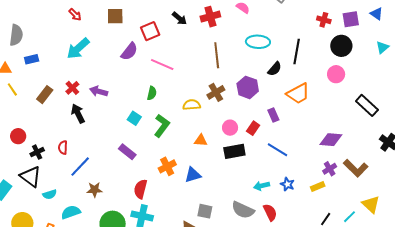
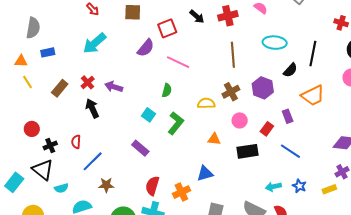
pink circle: (230, 128) -> (240, 120), moved
orange cross: (167, 166) -> (181, 192), moved

